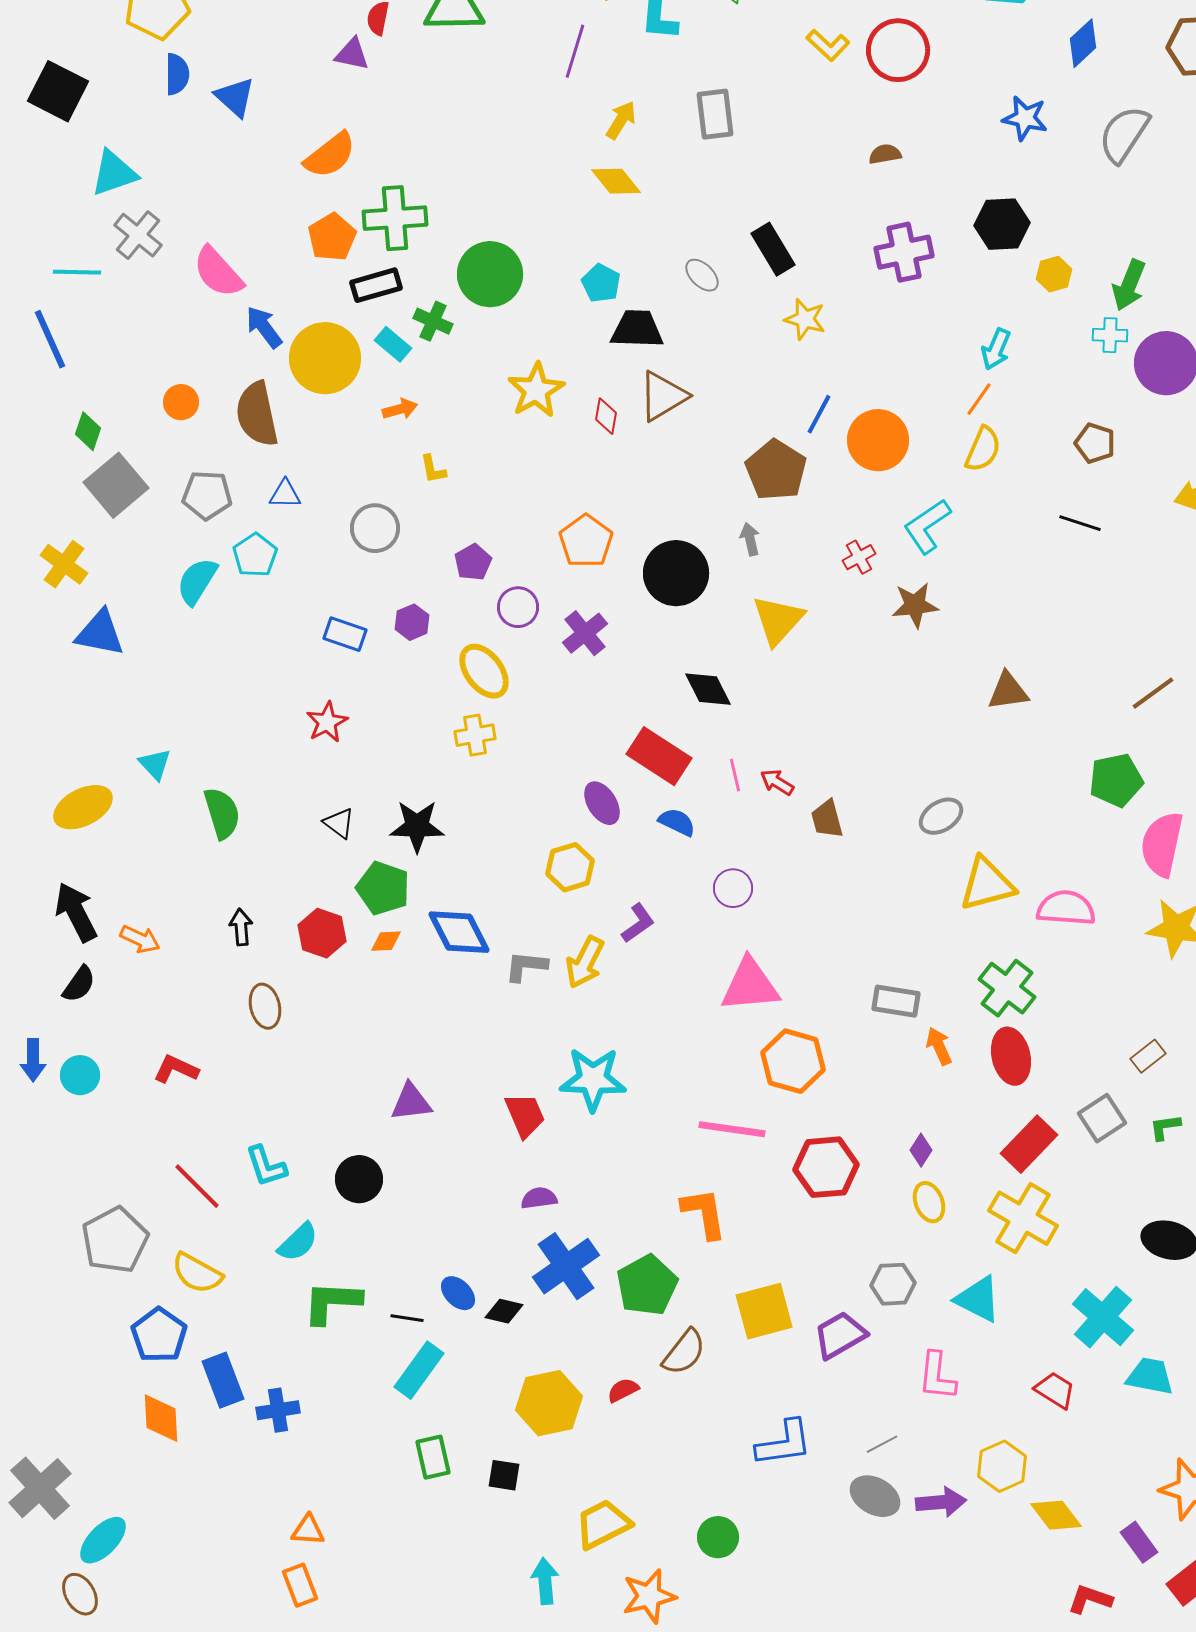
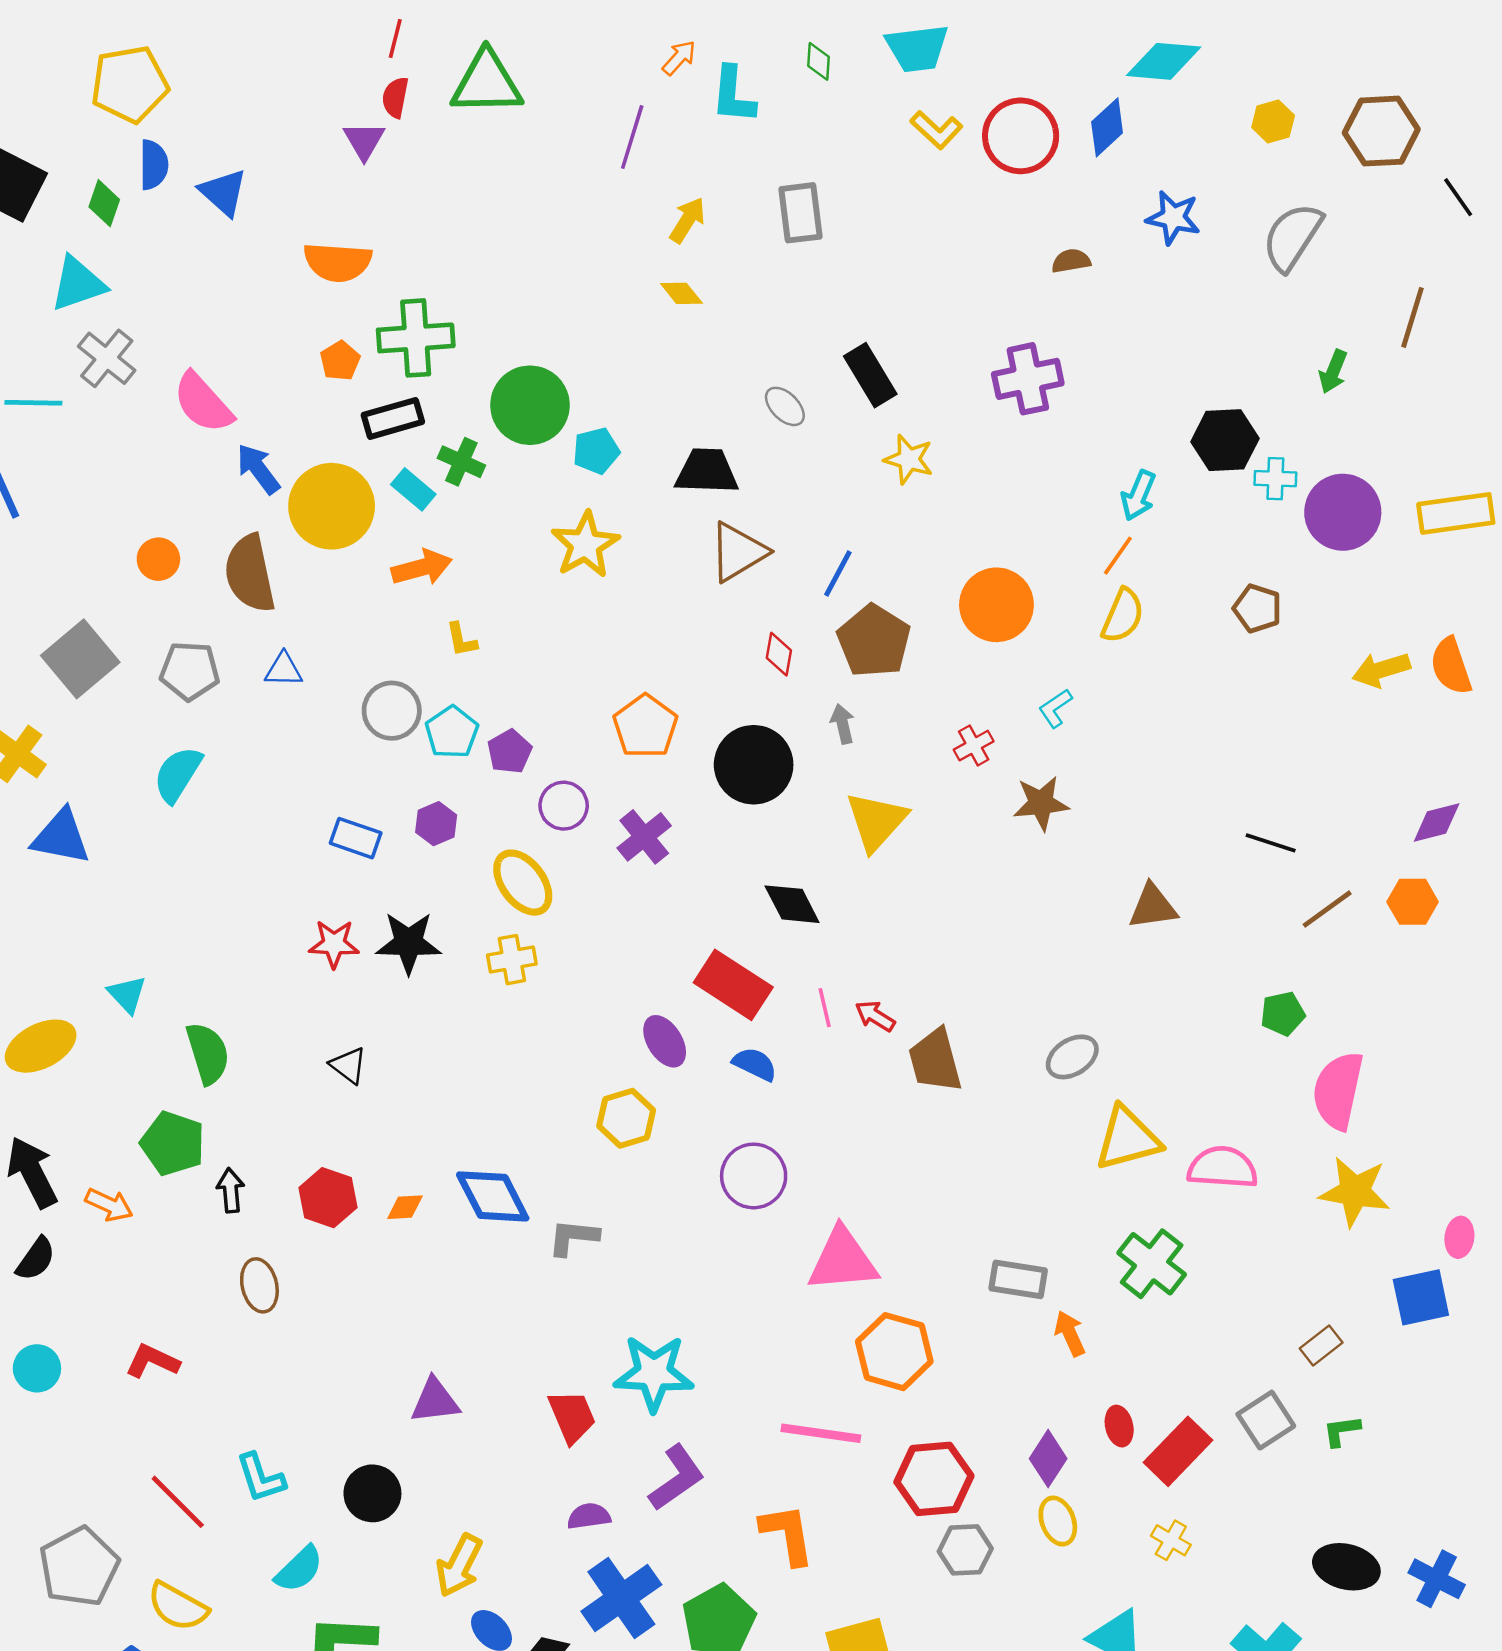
blue diamond: (1083, 43) -> (1107, 127), moved
purple triangle: (352, 54) -> (364, 141), turned 48
brown semicircle: (885, 154) -> (1071, 261), moved
orange semicircle: (330, 155) -> (338, 262), turned 42
yellow diamond: (616, 181) -> (681, 293), size x0.7
black hexagon: (1002, 224) -> (1225, 440), moved
orange pentagon: (332, 237) -> (340, 361), size x0.7
yellow hexagon: (1054, 274) -> (1273, 121), moved
cyan pentagon: (601, 283) -> (596, 451), moved, turned 30
green arrow: (1129, 285) -> (1333, 372), moved, size x0.7
orange arrow: (400, 409) -> (422, 568), size x1.4
blue line: (819, 414) -> (838, 574), moved
red diamond: (606, 416) -> (779, 654), moved
green diamond: (88, 431) -> (104, 203), moved
black line: (1080, 523) -> (1271, 843), moved
cyan L-shape: (927, 526) -> (1055, 708), size x0.6
cyan pentagon: (255, 555) -> (452, 732), moved
red star: (327, 722) -> (334, 944), turned 30
green pentagon: (1116, 780) -> (1283, 1014), size x0.7
brown trapezoid: (827, 819) -> (935, 1061), size x1.4
black star: (417, 826) -> (409, 943), moved
green pentagon: (383, 888) -> (173, 1143), moved
purple circle: (733, 888) -> (754, 1176), moved, size x1.4
purple L-shape: (638, 923) -> (677, 1478), moved, size x1.4
yellow arrow: (585, 962) -> (459, 1566), moved
red ellipse: (1011, 1056) -> (1119, 1426), moved, size x0.6
purple diamond: (921, 1150) -> (1048, 1459), size x1.4
yellow cross: (1023, 1218) -> (1171, 1540), size x0.5
gray hexagon: (893, 1284) -> (965, 1550), moved

